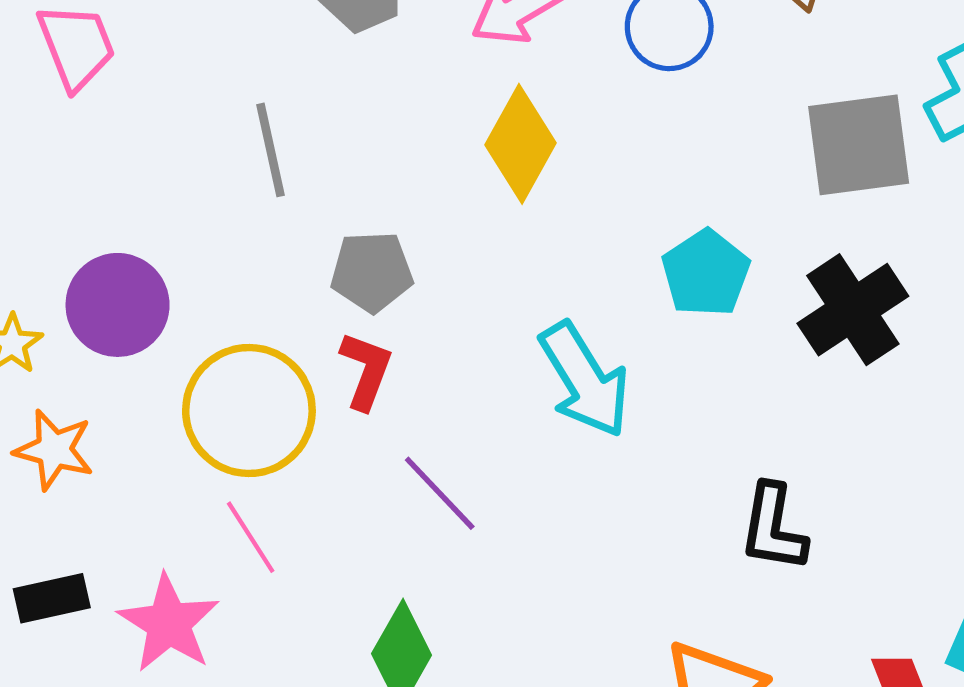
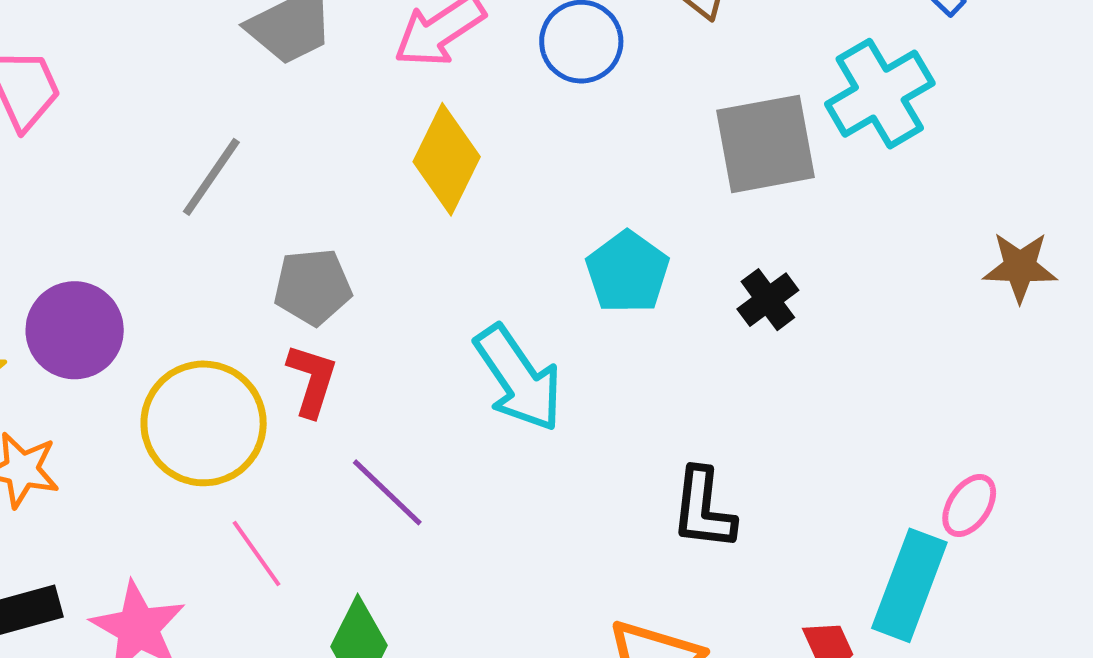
gray line: (270, 150) -> (211, 177), turned 50
black cross: (853, 310) -> (768, 300), size x0.6
pink line: (251, 537) -> (257, 554), moved

